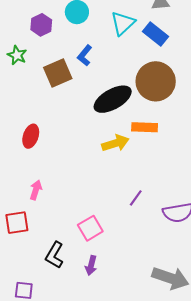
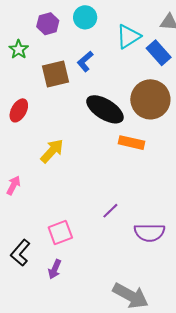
black ellipse: (113, 99) -> (105, 109), turned 51
red ellipse: (31, 136) -> (19, 110), moved
yellow arrow: (115, 143) -> (52, 151), moved, turned -40

